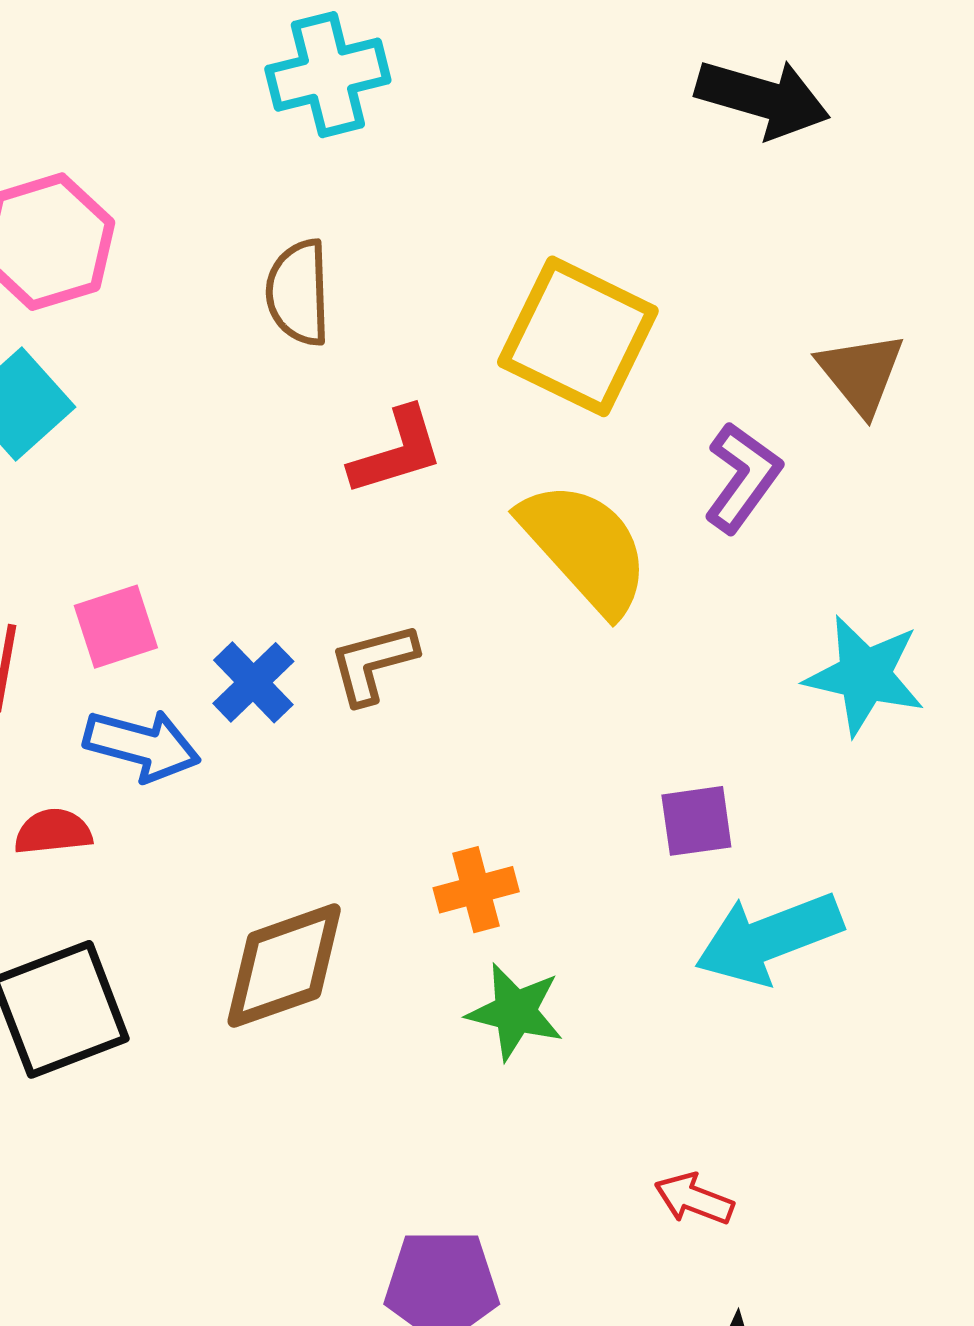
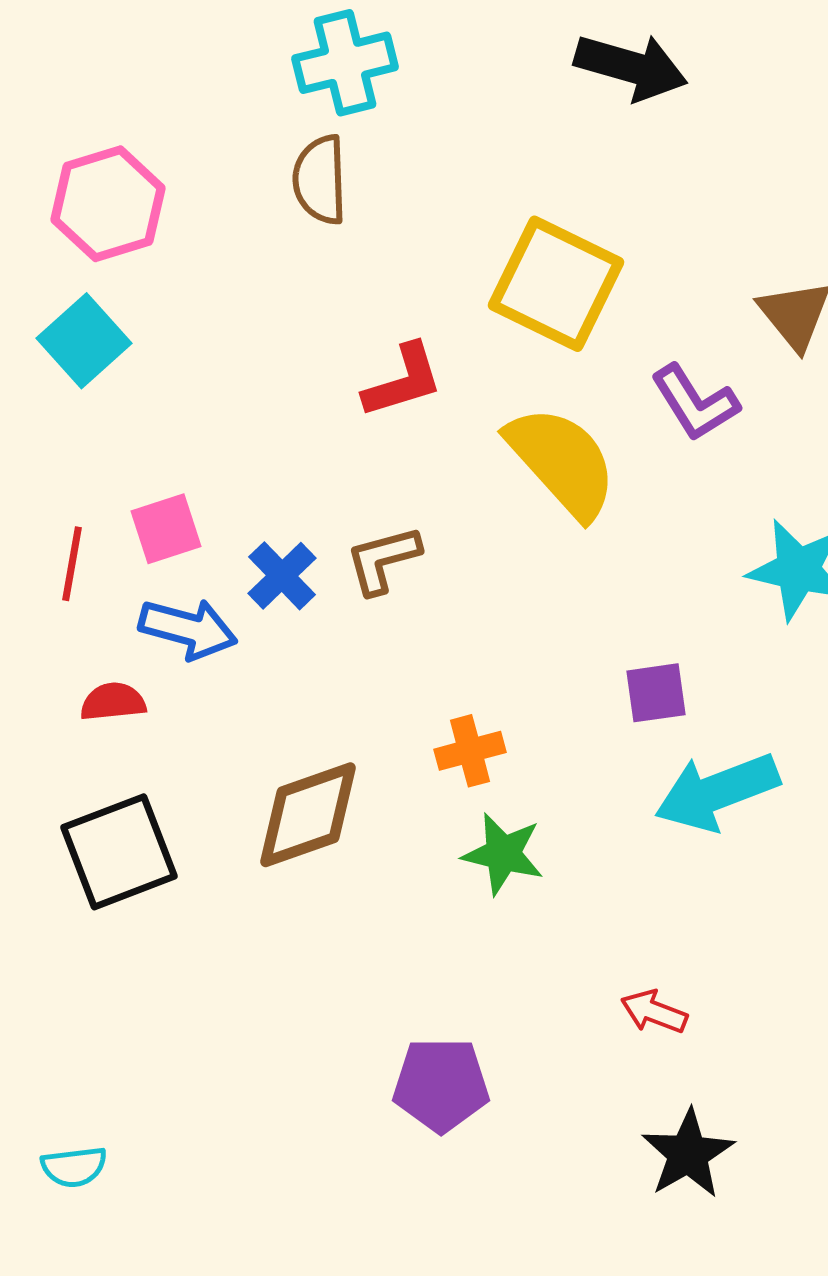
black arrow: (763, 98) -> (631, 67), moved
brown semicircle: (298, 293) -> (320, 180), moved
purple L-shape: (743, 477) -> (695, 403), turned 112

